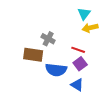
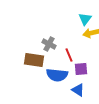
red line: (78, 50) -> (69, 55), moved, turned 48
purple square: (80, 64) -> (81, 69), turned 32

